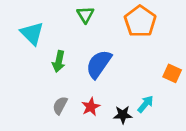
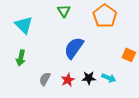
green arrow: (59, 61) -> (21, 58), moved
cyan arrow: (145, 104) -> (109, 78), turned 72
black star: (123, 115) -> (89, 78), moved

